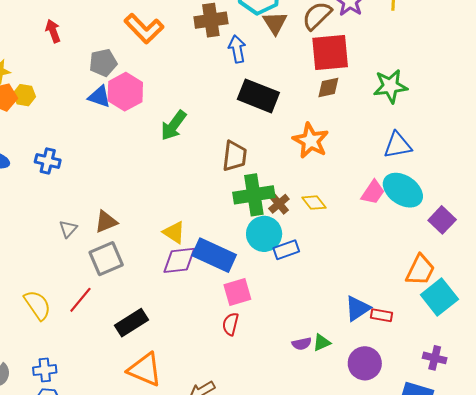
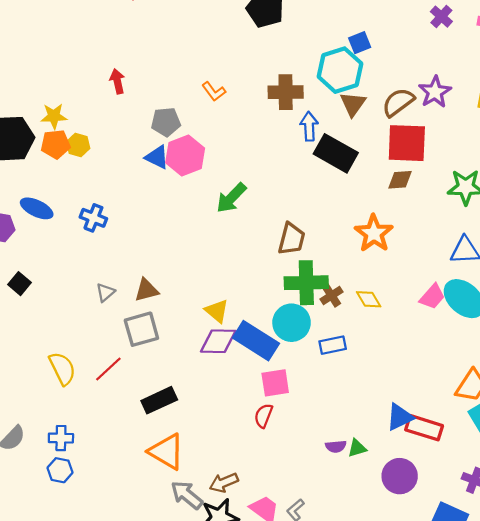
orange L-shape: (144, 28) -> (214, 92), size x0.6
black rectangle: (258, 96) -> (336, 153), moved
cyan circle: (264, 234) -> (292, 323), moved
red rectangle: (382, 315) -> (424, 428), size x1.6

